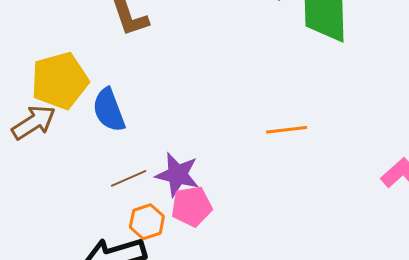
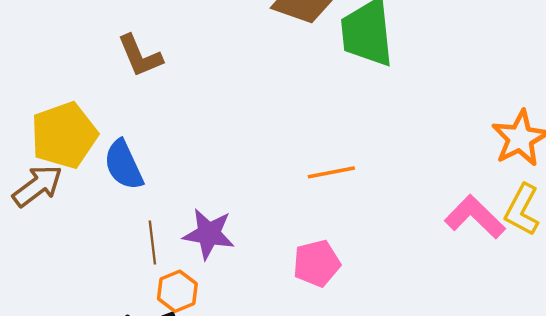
brown line: (129, 178) -> (152, 242), turned -69
pink pentagon: (192, 206) -> (317, 263), moved

